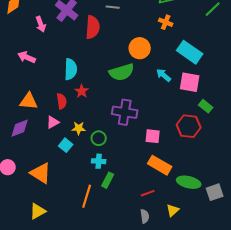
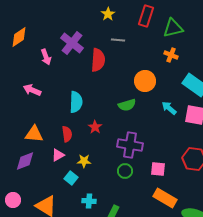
green semicircle: (122, 72) -> (127, 105), size x0.7
red star: (82, 91) -> (95, 127), moved
green circle: (99, 138) -> (125, 171), moved
cyan cross: (99, 161) -> (89, 201), moved

